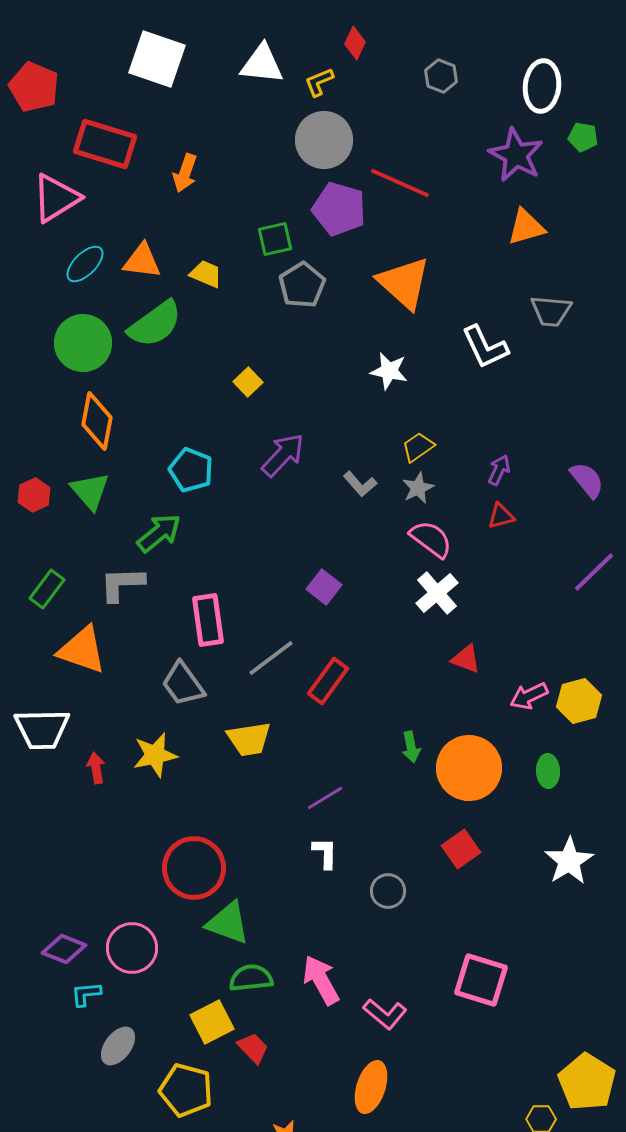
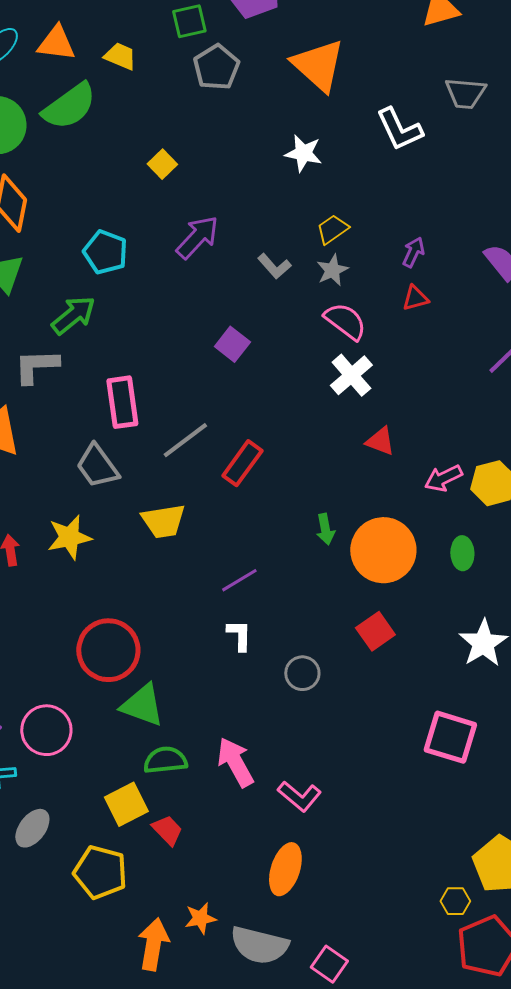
purple square: (324, 587) -> (232, 344), moved
pink square: (481, 980) -> (450, 737), moved

